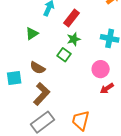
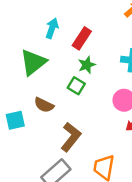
green triangle: (32, 34) -> (33, 62), size x1.6
brown L-shape: (42, 94) -> (71, 137), moved

